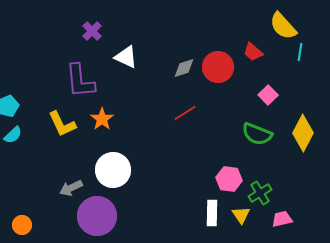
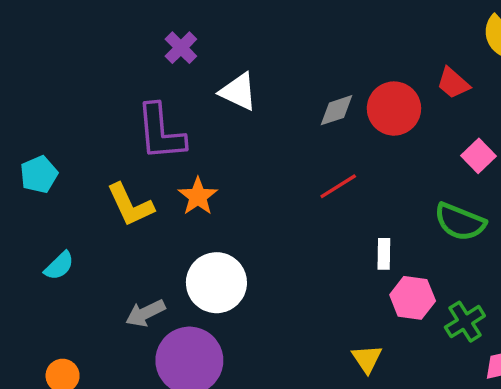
cyan semicircle: (13, 135) -> (59, 266), moved
white rectangle: (212, 213) -> (384, 254), moved, size x0.7
yellow triangle: (241, 215) -> (367, 359), moved

